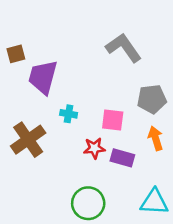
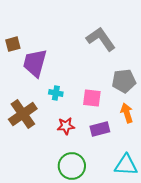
red star: (94, 148) -> (66, 126), moved
purple rectangle: (122, 158) -> (100, 129), turned -30

